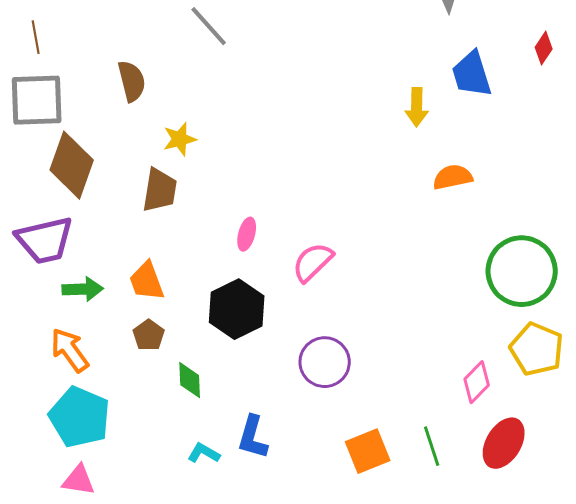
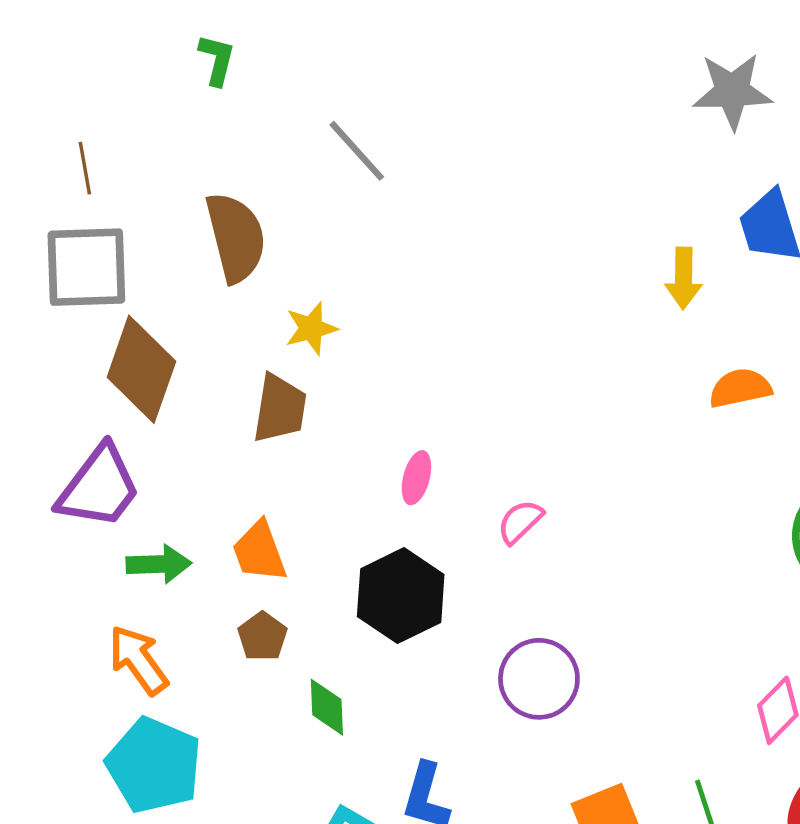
brown semicircle: (132, 81) -> (236, 237), size x1.4
purple trapezoid: (45, 240) -> (99, 487), turned -40
pink semicircle: (313, 262) -> (520, 522), size x0.7

